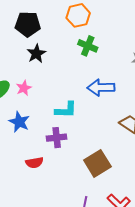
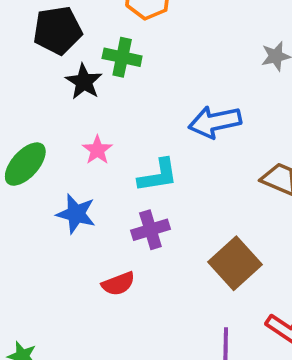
green cross: (88, 46) -> (122, 57), moved
pink star: (24, 88) -> (97, 150), moved

